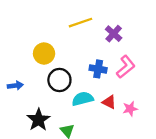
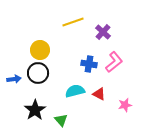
black circle: (59, 80) -> (38, 73), moved
pink star: (130, 109) -> (125, 105), moved

